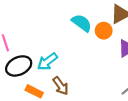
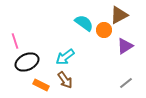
cyan arrow: (47, 62) -> (65, 57), moved

